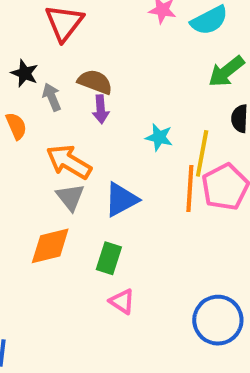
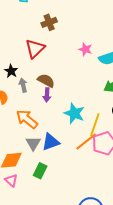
cyan star: (159, 137) -> (74, 113), size x1.5
orange line: (190, 189) -> (86, 142), turned 40
gray triangle: (70, 197) -> (33, 143), moved
pink triangle: (122, 301) -> (11, 180), moved

